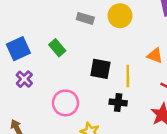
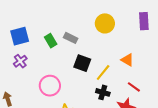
gray rectangle: (85, 18) -> (71, 38), moved
yellow line: (128, 76) -> (103, 72), turned 30
black cross: (118, 102) -> (103, 92), moved

